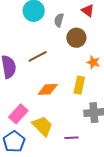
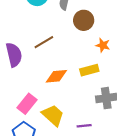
yellow rectangle: (79, 85) -> (89, 70), turned 66

